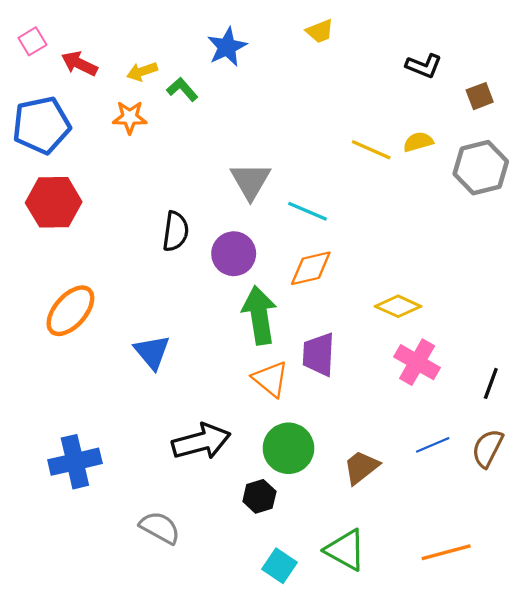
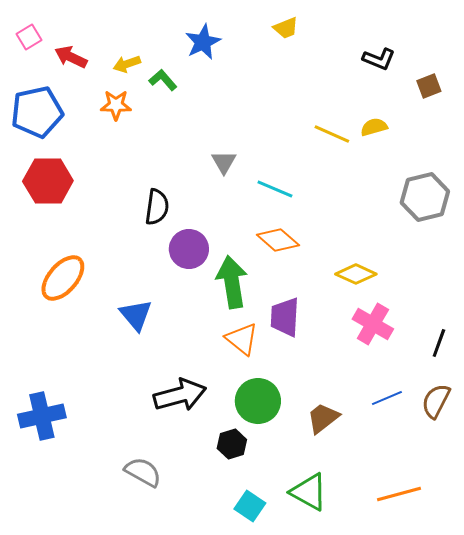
gray hexagon: (481, 168) -> (425, 197), moved
gray triangle: (250, 181) -> (224, 162), size x0.7
purple circle: (234, 254) -> (189, 249), moved
orange diamond: (311, 268) -> (278, 240), turned 54
blue cross: (75, 462) -> (42, 416), moved

